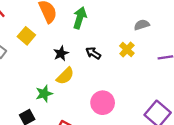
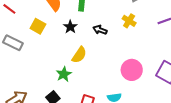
black star: (61, 53) -> (70, 27), moved
pink circle: (103, 103) -> (132, 70), moved

